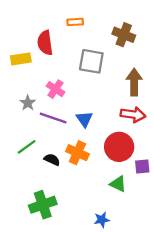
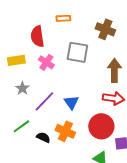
yellow rectangle: (21, 59) -> (16, 60), moved
pink cross: (56, 89) -> (46, 62), moved
purple line: (53, 118) -> (44, 101), turned -65

